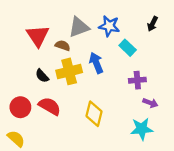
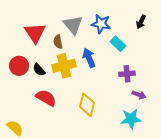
gray triangle: (79, 27) -> (73, 25), turned -50
brown semicircle: (63, 45) -> (58, 42), turned -120
red circle: (20, 107) -> (19, 66), moved

